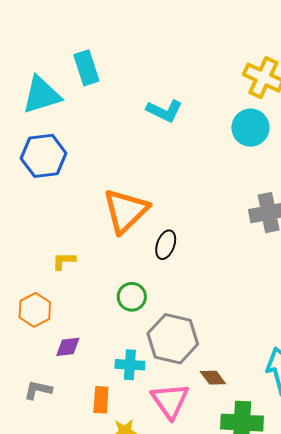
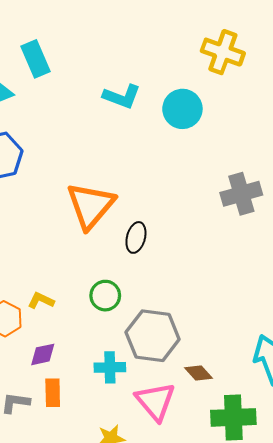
cyan circle: (250, 128) -> (182, 109), moved
yellow L-shape: (64, 261) -> (41, 300), moved, turned 30
orange rectangle: (101, 400) -> (53, 393), moved

